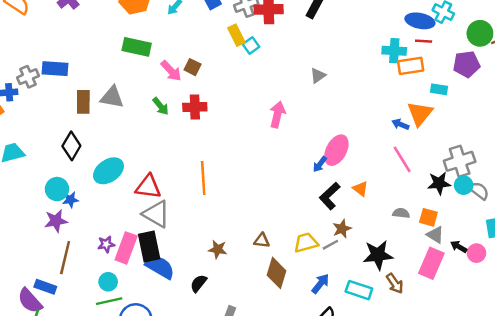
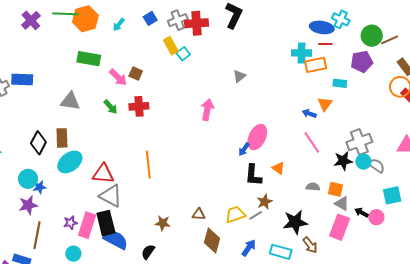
brown rectangle: (83, 102) -> (62, 138), moved
orange triangle: (420, 114) -> (325, 104), size x0.7
black L-shape: (330, 196) -> (253, 175), turned -40

